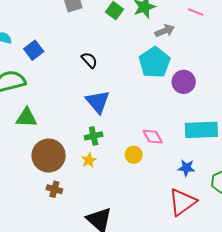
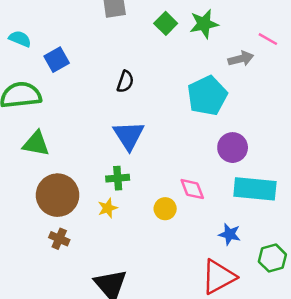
gray arrow: (165, 31) -> (241, 59), moved
black semicircle: (89, 60) -> (125, 82), turned 54
purple circle: (184, 82) -> (233, 148), moved

